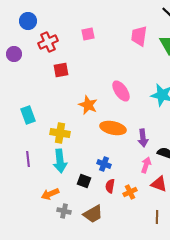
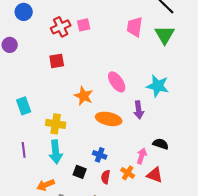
red cross: (48, 42) -> (61, 27), moved
purple arrow: (143, 138) -> (139, 110), moved
orange cross: (130, 192) -> (128, 173), moved, turned -32

